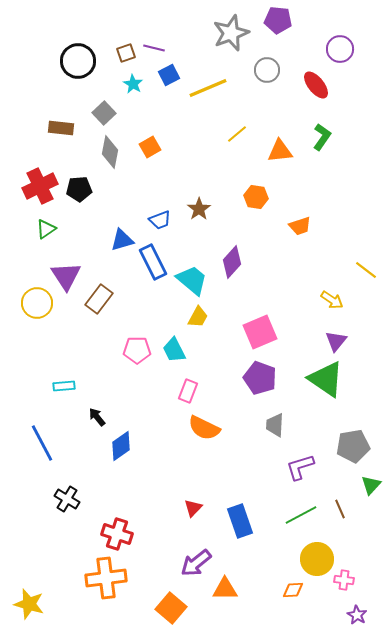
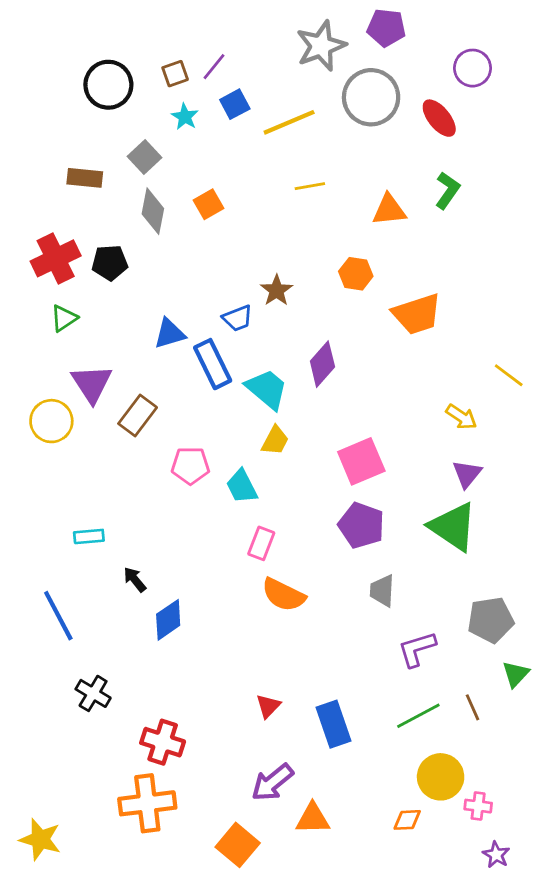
purple line: (154, 48) -> (214, 67), turned -65
gray circle: (267, 70) -> (371, 97), size x1.6
yellow line: (237, 134) -> (310, 186), moved, turned 30
blue trapezoid: (160, 220) -> (238, 318), moved
orange trapezoid: (300, 226) -> (417, 314), size x1.6
pink pentagon: (137, 350) -> (190, 466), moved

